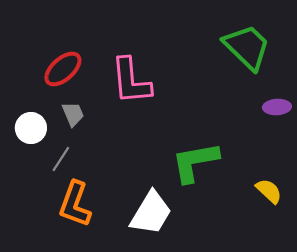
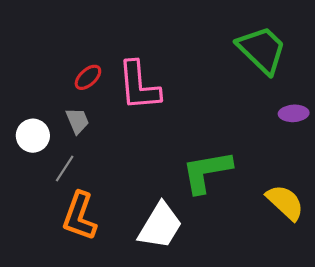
red ellipse: (63, 69) -> (88, 77), moved, size x0.7
yellow semicircle: (269, 191) -> (285, 202), size x1.4

